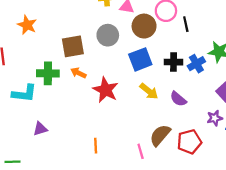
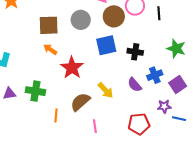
black line: (186, 24) -> (159, 13), moved
blue cross: (196, 64) -> (155, 75), moved
green cross: (48, 73) -> (35, 91), moved
yellow arrow: (149, 91) -> (105, 90), moved
brown semicircle: (160, 135) -> (80, 102), moved

